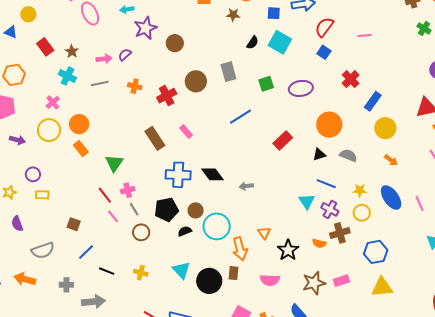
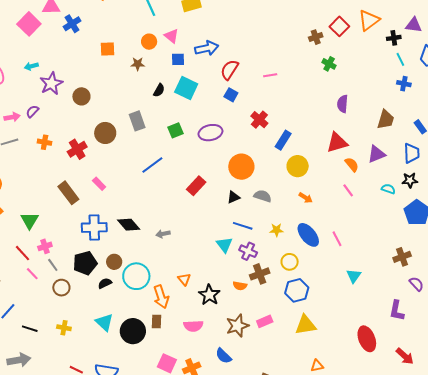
yellow circle: (362, 213) -> (290, 262), moved

